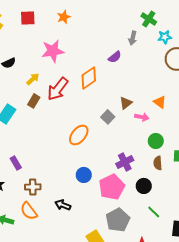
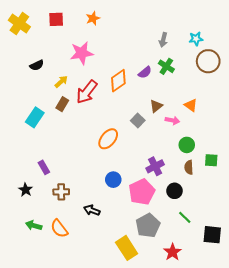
green cross: (149, 19) -> (166, 66), moved
purple semicircle: (115, 57) -> (145, 72), moved
orange semicircle: (29, 211) -> (59, 229), moved

